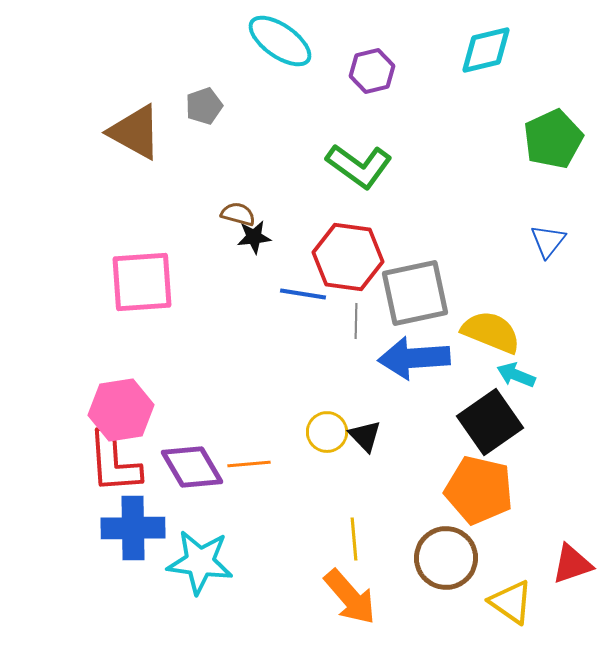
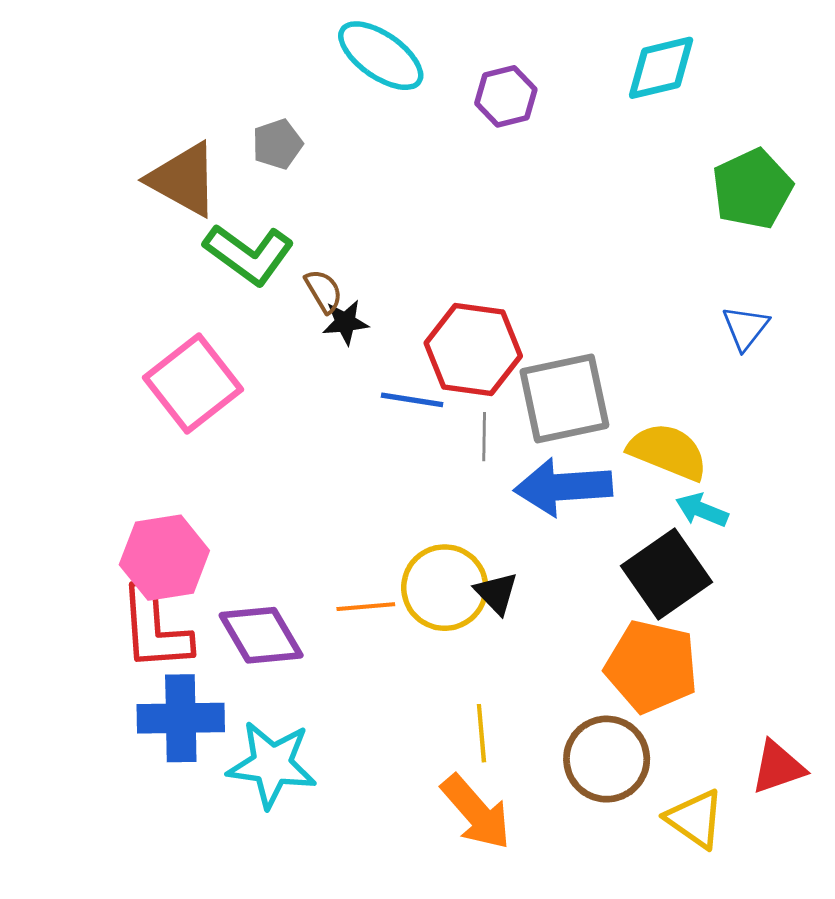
green L-shape: (359, 166) -> (249, 254), moved
brown semicircle: (238, 214) -> (324, 291), turned 44
pink square: (142, 282) -> (193, 384), turned -34
yellow circle: (327, 432) -> (445, 588), size x1.5
orange line: (249, 464) -> (366, 607), moved

